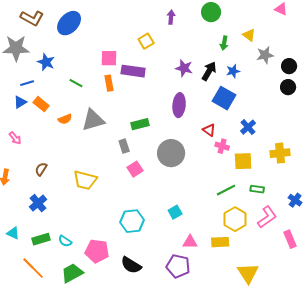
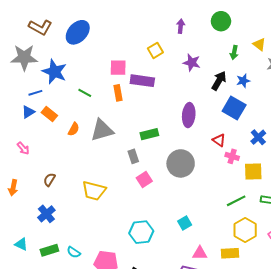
blue star: (46, 62) -> (54, 72), size x1.4
purple star: (184, 68) -> (192, 63), moved
orange semicircle: (65, 119) -> (74, 129), turned -40

